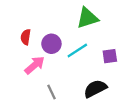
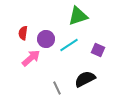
purple square: (110, 56) -> (98, 50), turned 32
gray line: (51, 92) -> (57, 88), moved

